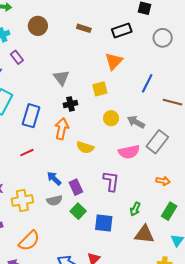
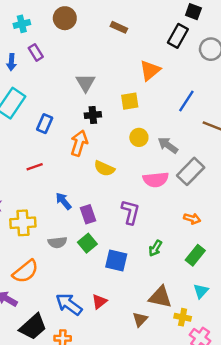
black rectangle: (122, 31) -> (178, 36), moved, turned -48
blue rectangle: (31, 116) -> (45, 124), size x0.7
gray semicircle: (54, 200) -> (57, 242), moved
brown triangle: (144, 234) -> (160, 297), moved

